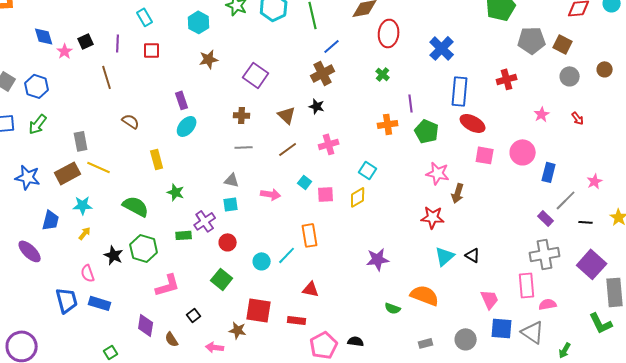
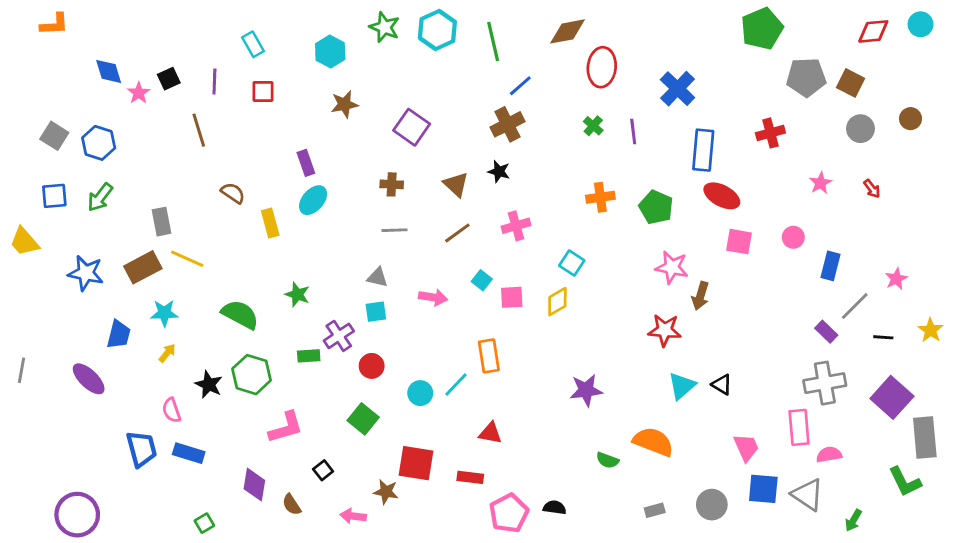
purple line: (411, 103) -> (633, 132), moved
pink circle: (523, 152) -> (793, 237), size x0.6
yellow rectangle: (157, 159) -> (270, 223), moved

